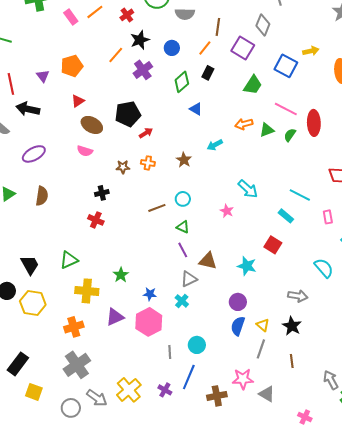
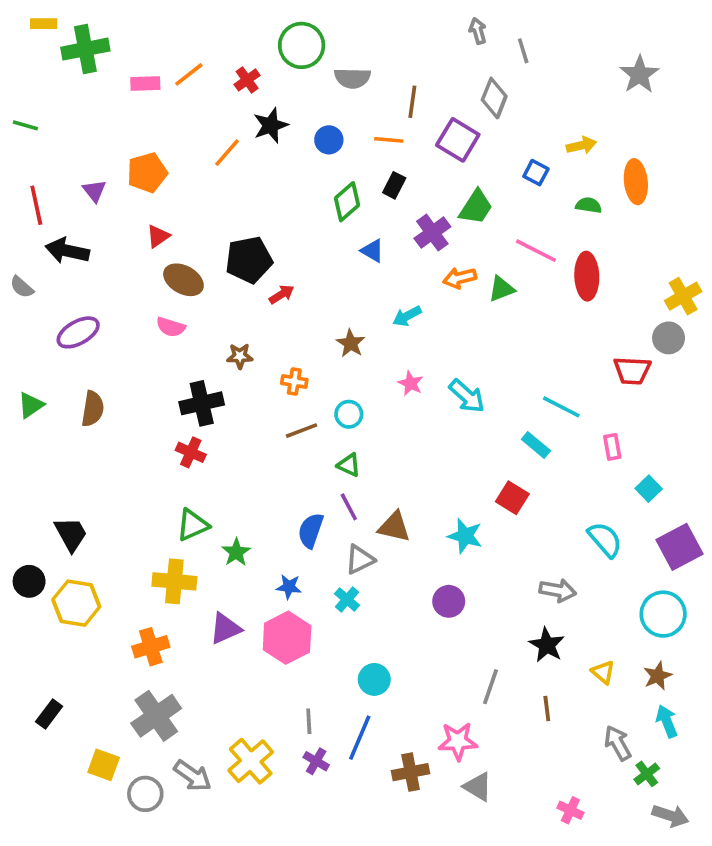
pink rectangle: (71, 17) -> (145, 84), turned -56
orange line: (205, 48) -> (389, 140), turned 56
blue square: (286, 66) -> (536, 173), size x0.6
purple cross: (143, 70) -> (432, 233), moved
green semicircle: (290, 135) -> (589, 205), moved, turned 64
orange cross: (148, 163) -> (294, 382), moved
black cross: (102, 193) -> (202, 403), size x1.6
pink star: (227, 211) -> (411, 383), moved
green triangle: (69, 260) -> (193, 525), moved
yellow triangle: (263, 325) -> (603, 672), moved
blue semicircle: (238, 326) -> (311, 530), moved
gray line: (170, 352) -> (309, 721), moved
black rectangle: (18, 364) -> (49, 714), size x0.7
yellow square: (34, 392) -> (104, 765), moved
gray triangle: (267, 394) -> (478, 787), moved

